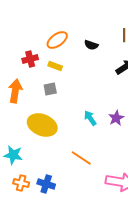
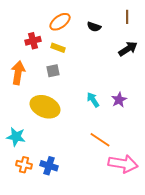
orange line: (81, 158) -> (100, 140), moved

